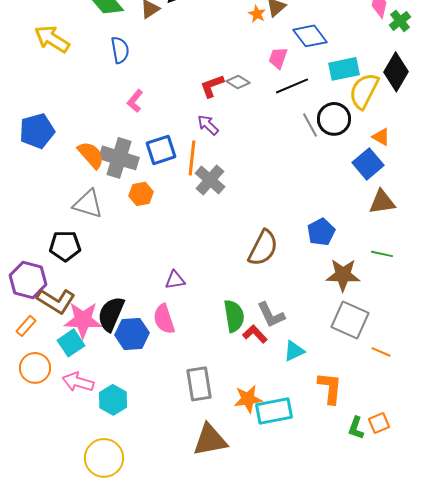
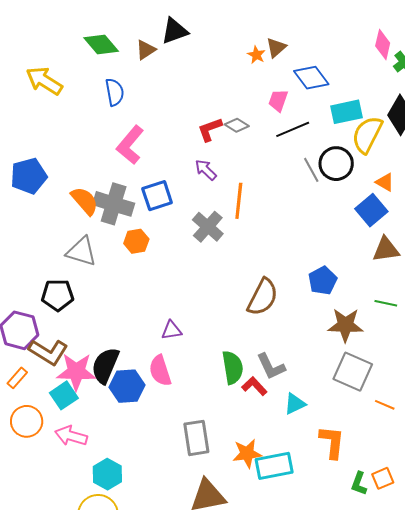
pink L-shape: (135, 101) -> (130, 145), size x1.6
orange line: (192, 158) -> (239, 201), moved
cyan hexagon: (113, 400) -> (107, 474), moved

